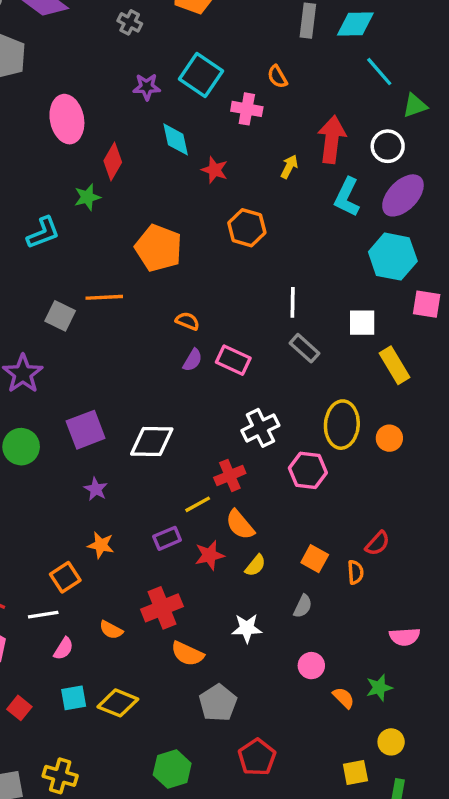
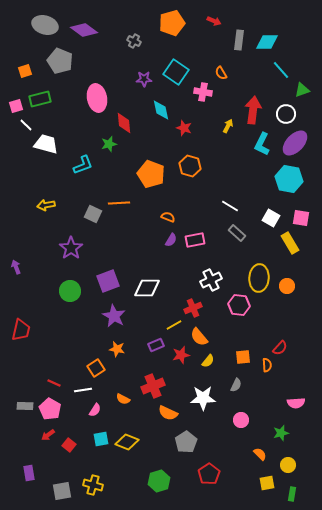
red diamond: (113, 162) -> (124, 123), turned -35
orange hexagon: (247, 228) -> (190, 166), moved
white line: (293, 302) -> (230, 206), turned -60
pink square: (427, 304) -> (301, 218), moved
white square: (362, 323) -> (271, 218), turned 30
pink rectangle: (233, 360) -> (195, 240), turned -36
purple star: (96, 489) -> (114, 316), size x1.6
orange square: (315, 559) -> (243, 357), turned -35
white star: (247, 628) -> (203, 398), size x1.4
orange semicircle: (344, 698) -> (260, 454), moved

